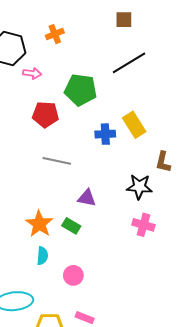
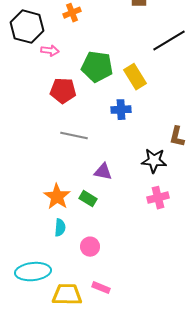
black line: (129, 63) -> (169, 41), moved
yellow rectangle: (134, 125) -> (135, 77), moved
pink cross: (143, 225) -> (158, 198), turned -30

